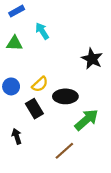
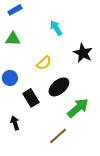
cyan arrow: (42, 31) -> (56, 28), moved
yellow semicircle: (40, 84) -> (44, 63), moved
black ellipse: (65, 96) -> (59, 87), turned -40

